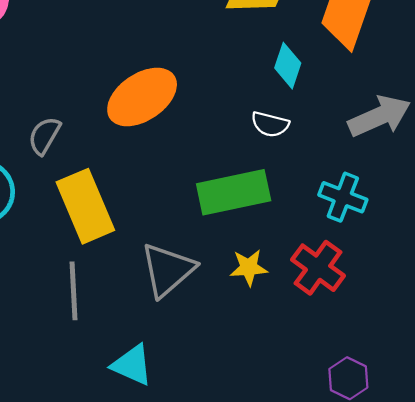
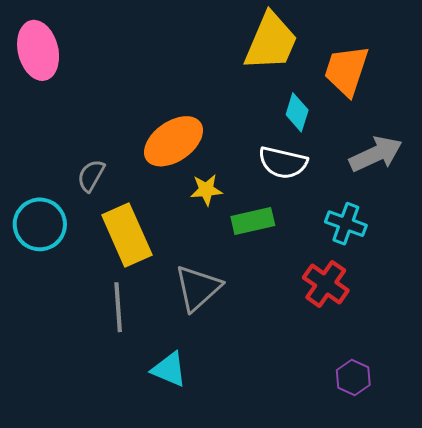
white semicircle: (270, 124) -> (283, 163), size x1.5
green rectangle: (234, 192) -> (253, 221), size x0.7
yellow star: (249, 268) -> (206, 190), moved

